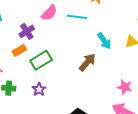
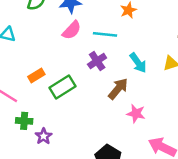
purple cross: (27, 31) -> (97, 61), moved
pink star: (125, 87) -> (136, 113), moved
purple star: (39, 89) -> (44, 136), moved

